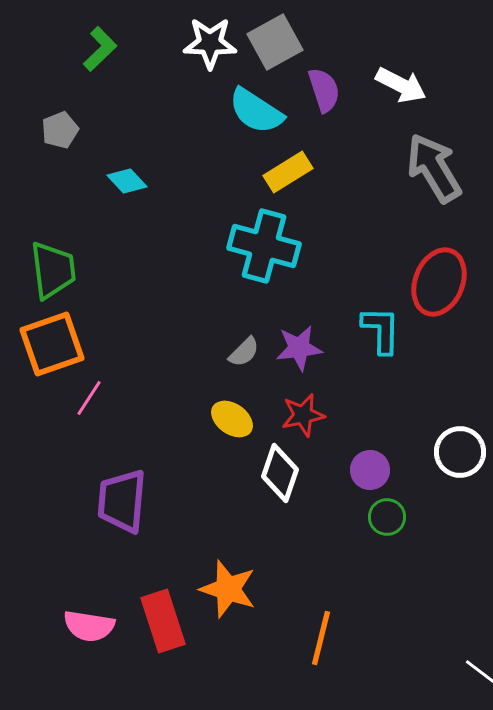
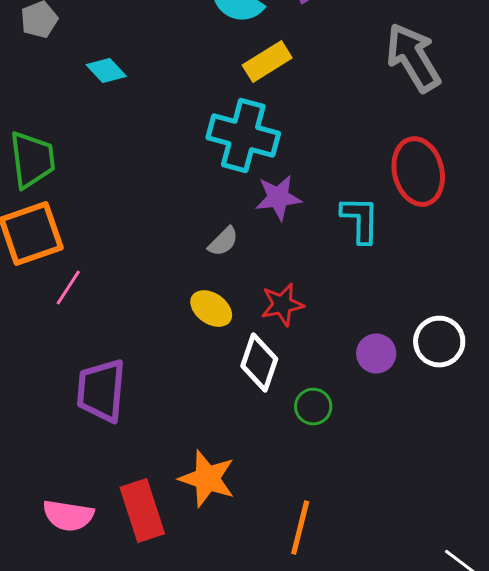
red ellipse: (439, 282) -> (418, 172), turned -36
purple star: (299, 348) -> (278, 198), moved
purple circle: (370, 470) -> (376, 354), moved
green circle: (387, 517) -> (313, 407), moved

